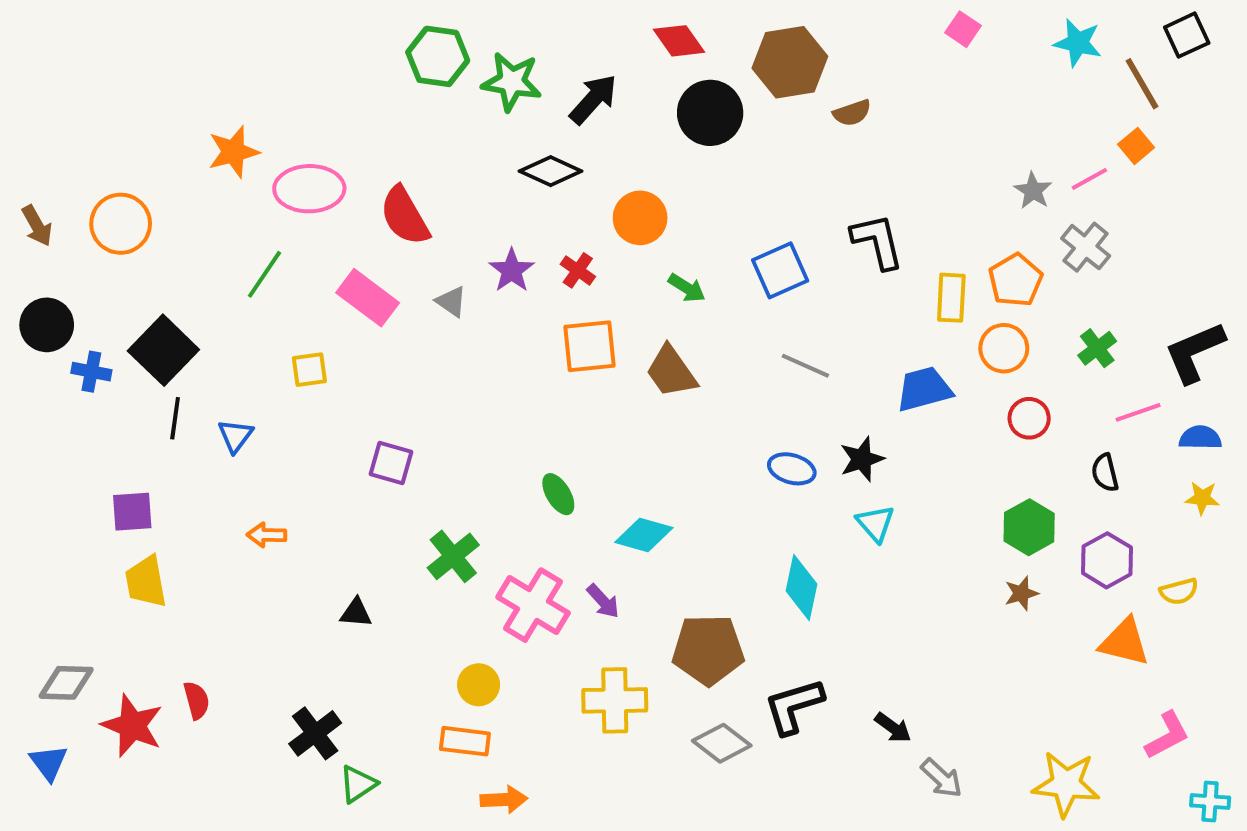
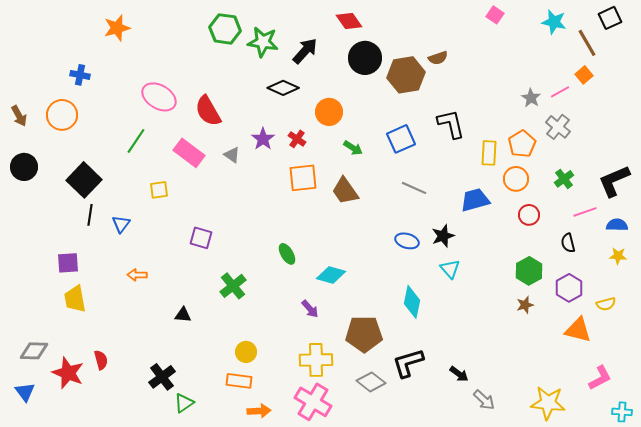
brown hexagon: (790, 62) -> (406, 75), moved
orange star: (233, 152) -> (117, 28), moved
pink ellipse: (309, 189) -> (159, 97), turned 32
blue cross: (91, 372) -> (80, 75), moved
pink cross: (533, 605) -> (313, 402), moved

